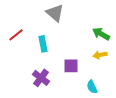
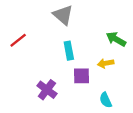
cyan rectangle: (43, 44) -> (69, 51), moved
yellow arrow: (100, 55) -> (106, 63), moved

